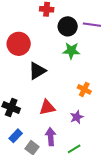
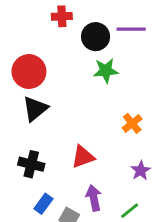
black triangle: (37, 71) -> (35, 109), moved
orange cross: (84, 89) -> (132, 123), turned 32
purple star: (77, 117) -> (141, 171), moved

